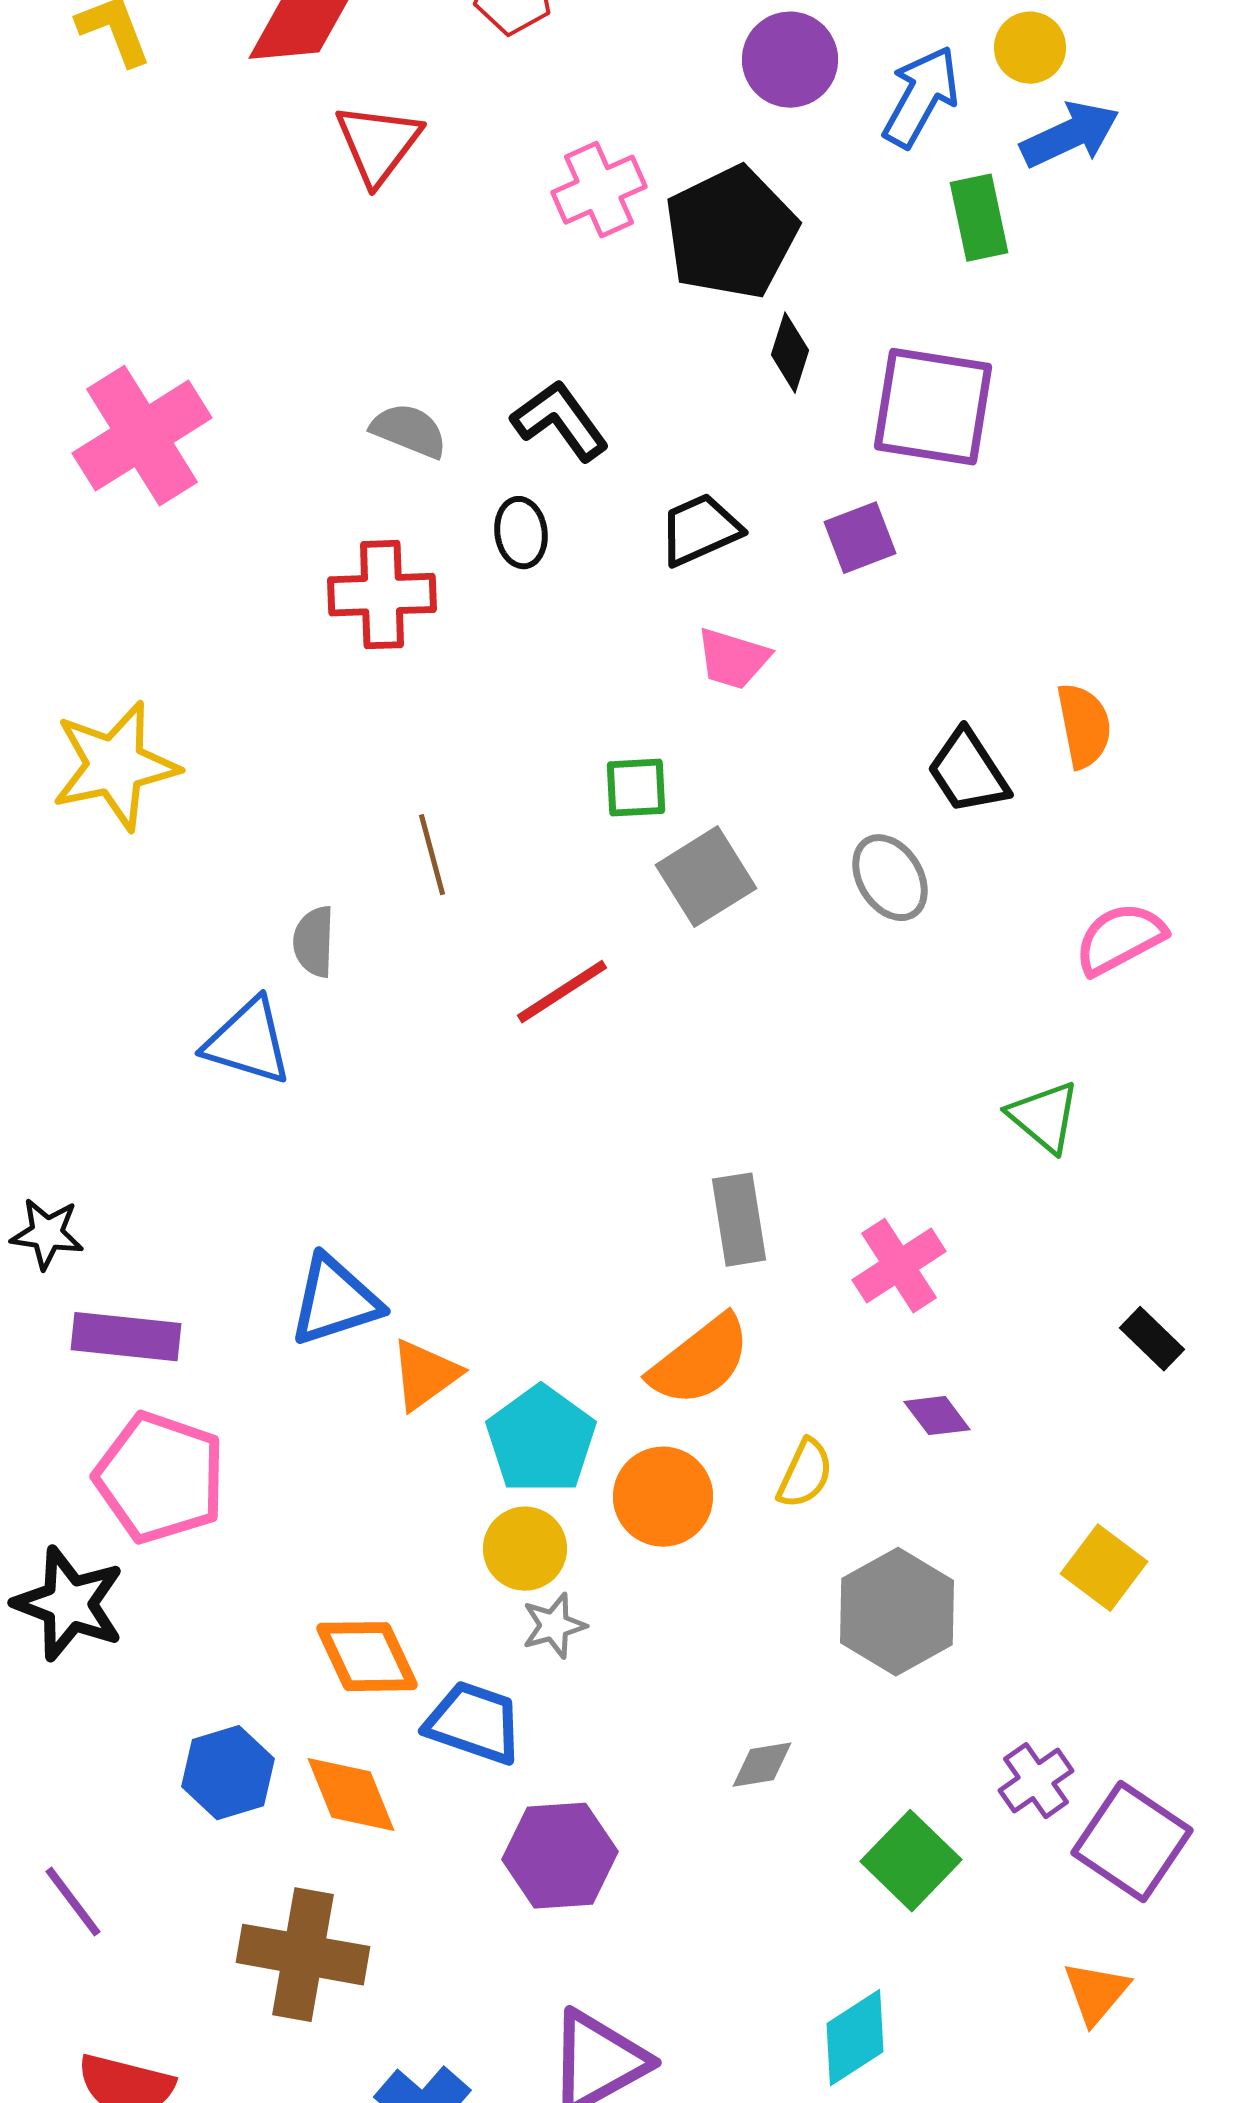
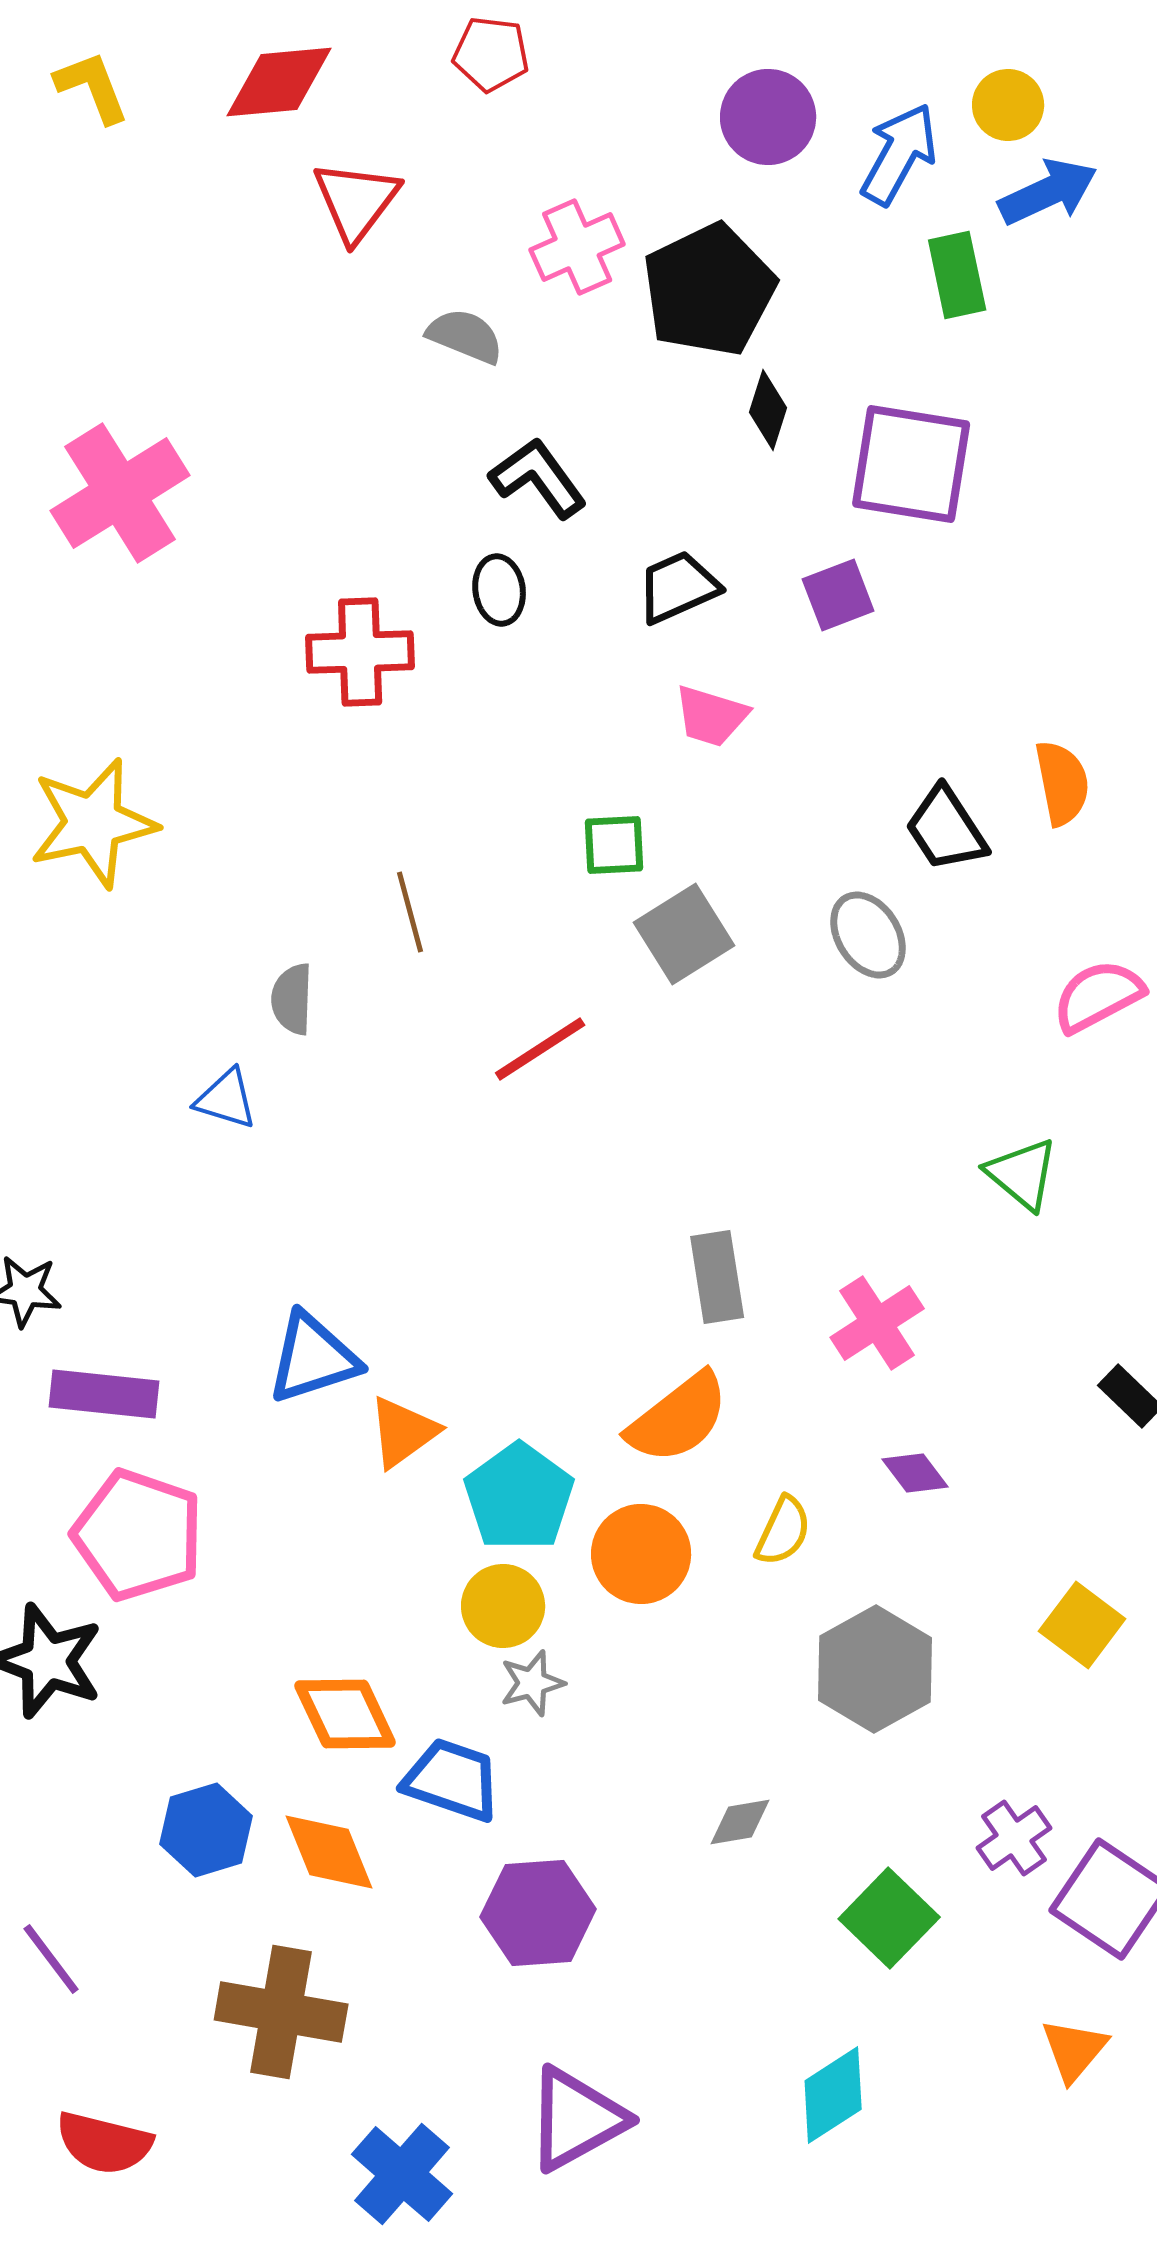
gray semicircle: (409, 431) -> (465, 336), moved
blue triangle: (248, 1042) -> (226, 1099), size x0.7

